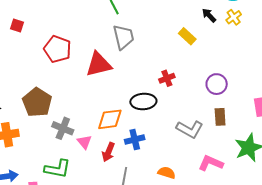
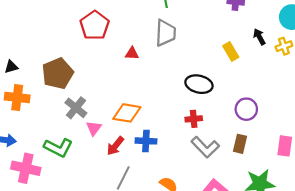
red triangle: (99, 64) -> (132, 53), size x0.5
red cross: (167, 78) -> (194, 119), moved
black ellipse: (143, 102) -> (199, 84), moved

